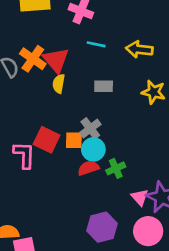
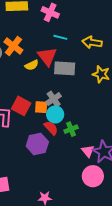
red triangle: (56, 60) -> (47, 56), moved
yellow semicircle: (59, 84) -> (32, 65), turned -128
gray rectangle: (104, 86) -> (65, 68), size x1.5
red semicircle: (88, 168) -> (51, 128), turned 63
purple hexagon: (102, 227) -> (37, 144), moved

